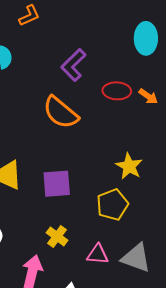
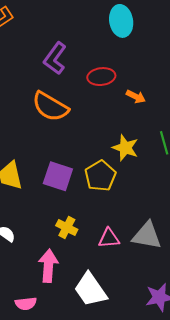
orange arrow: (148, 96) -> (136, 97), moved
purple square: (57, 184) -> (58, 176), turned 32
yellow pentagon: (112, 205) -> (100, 176), moved

